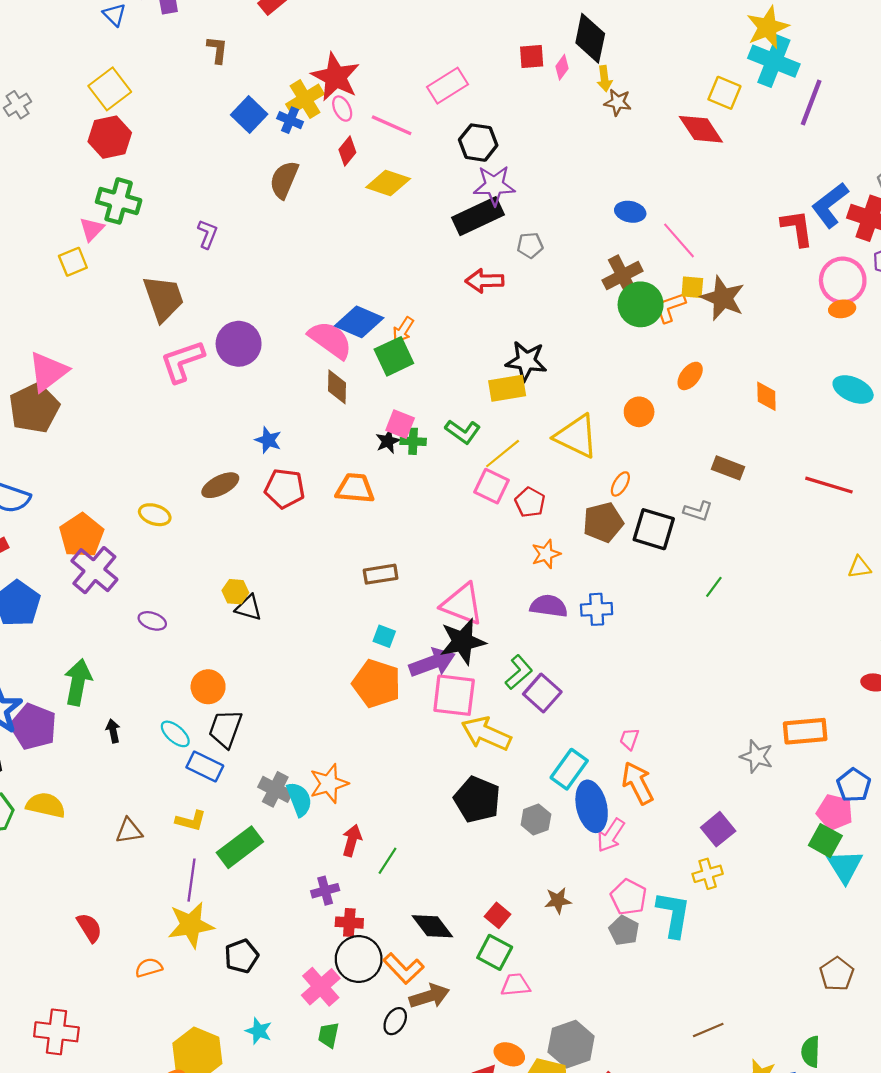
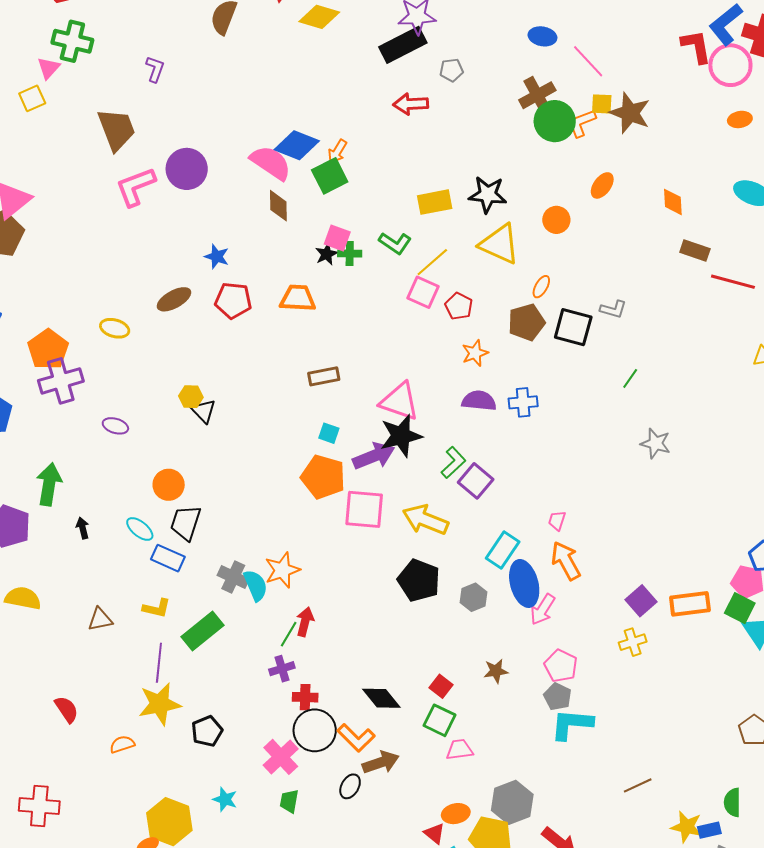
pink circle: (843, 280) -> (730, 65), moved
black star: (526, 361) -> (488, 195), moved
brown rectangle: (728, 468) -> (695, 250), moved
purple cross: (94, 570) -> (61, 381), turned 36
black triangle: (249, 608) -> (203, 411), turned 32
pink square: (454, 695) -> (364, 509), moved
orange rectangle: (805, 731) -> (690, 604), moved
gray star: (757, 756) -> (656, 443), moved
green line: (387, 861) -> (289, 634), moved
cyan L-shape: (673, 914) -> (572, 724), moved, turned -93
orange ellipse: (509, 1054) -> (456, 814), turned -32

